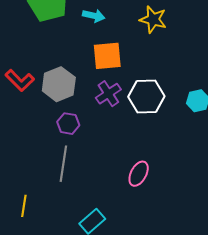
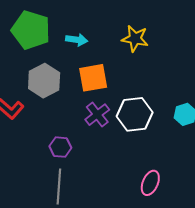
gray hexagon: (59, 84) -> (44, 81), moved
pink ellipse: (139, 174) -> (150, 183), moved

